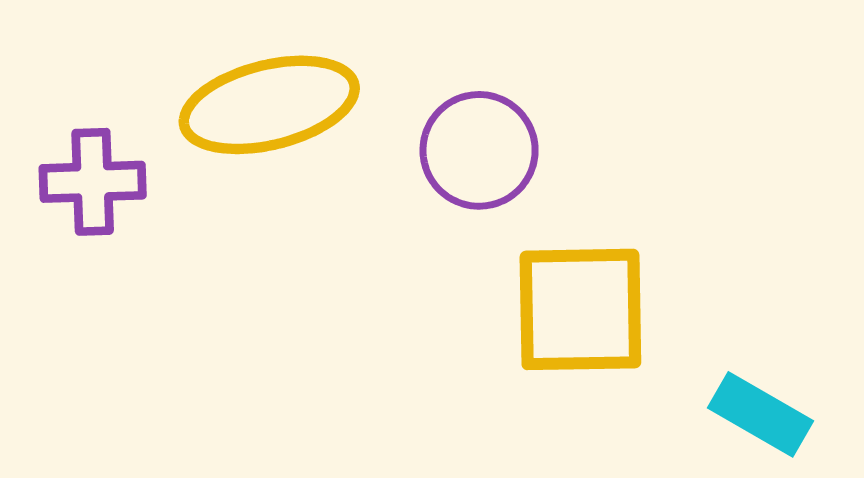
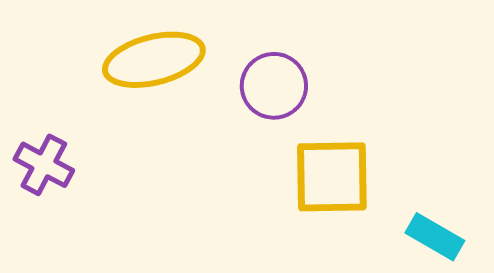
purple cross: (93, 182) -> (44, 165), moved, turned 30

